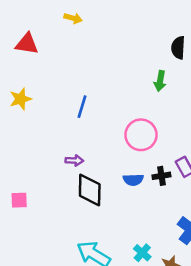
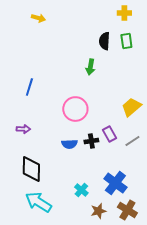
yellow arrow: (73, 18) -> (38, 18), moved
black diamond: (90, 190) -> (31, 169), moved
cyan cross: (142, 253) -> (81, 190), moved

